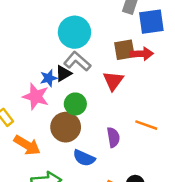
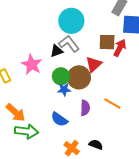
red arrow: (142, 54) -> (120, 48), turned -72
blue star: (49, 78) -> (64, 90), moved
brown circle: (66, 127) -> (79, 77), moved
orange arrow: (27, 145) -> (16, 113), moved

